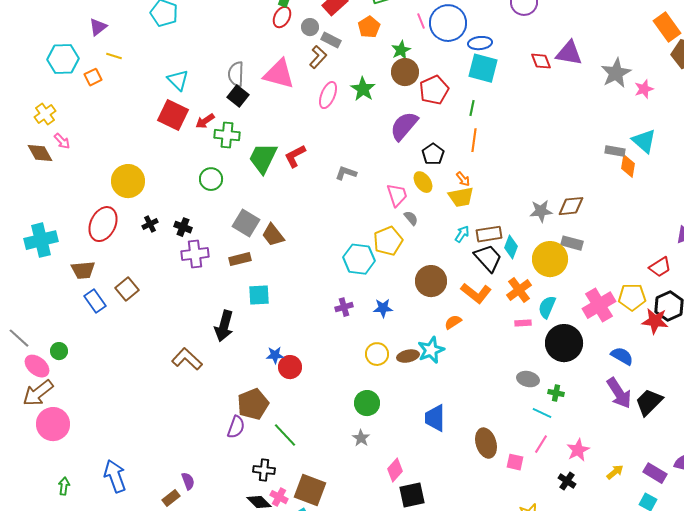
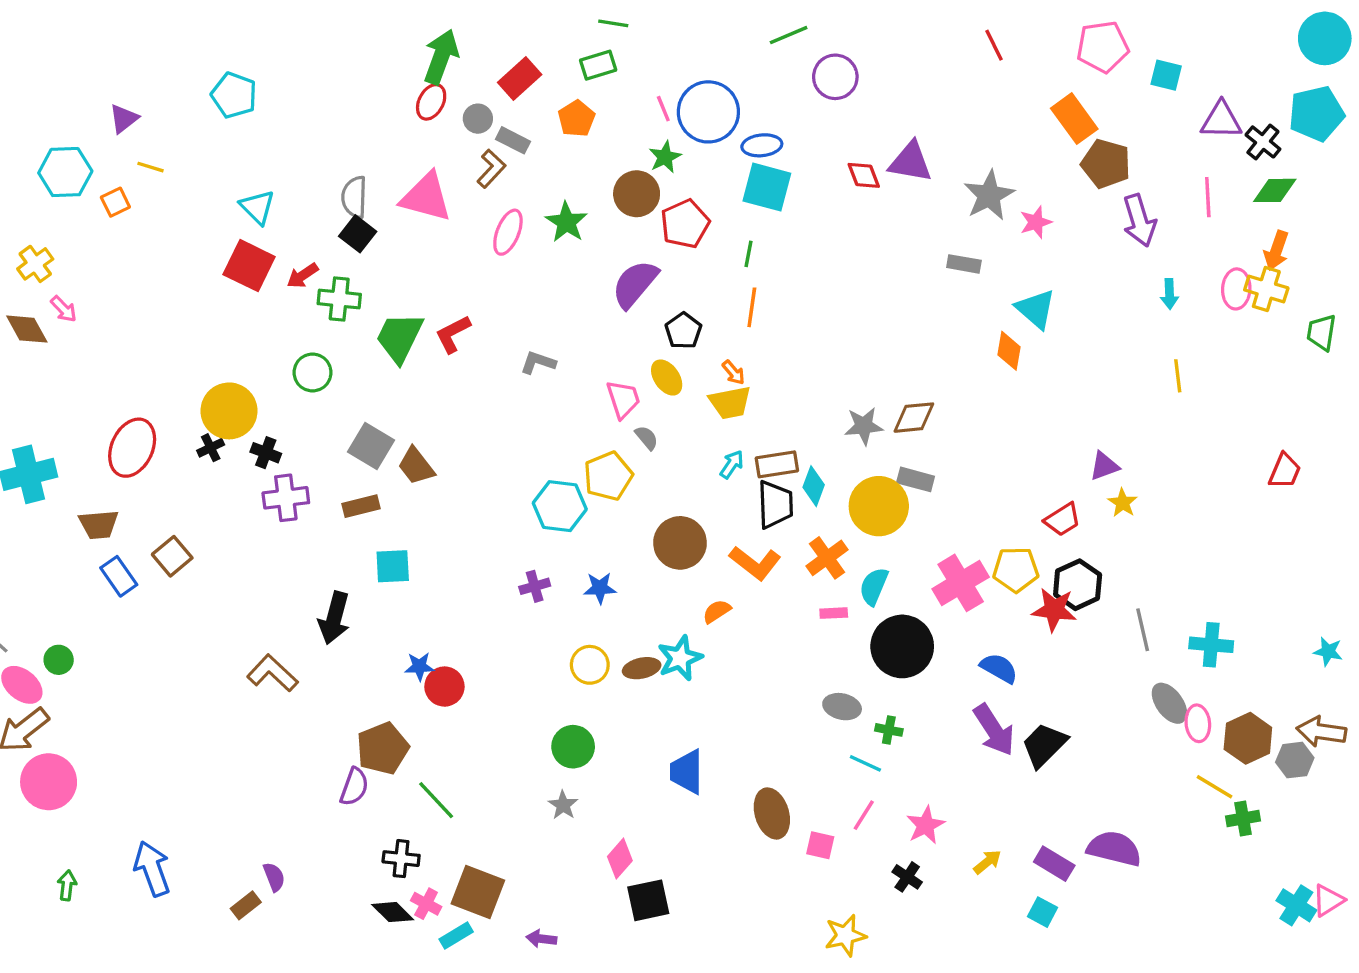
green star: (401, 50) -> (665, 157), moved
gray rectangle: (615, 151) -> (964, 264), moved
yellow circle: (128, 181) -> (229, 411), moved
black trapezoid: (488, 258) -> (775, 504), turned 40

